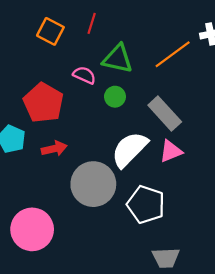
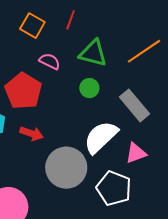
pink semicircle: (84, 75) -> (50, 61), moved
red arrow: (54, 149) -> (32, 134), turned 30
pink triangle: (171, 151) -> (136, 153), moved

